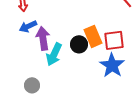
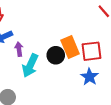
purple arrow: (43, 38) -> (19, 49), size x0.6
blue star: (112, 65) -> (89, 77), size x0.7

